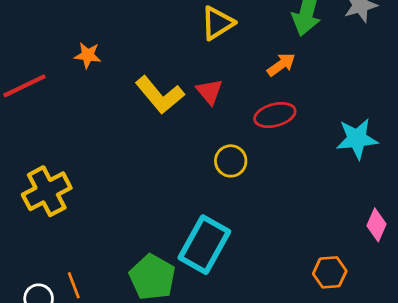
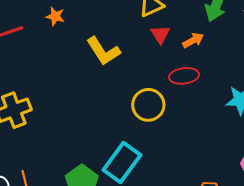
red triangle: (209, 92) -> (160, 34), moved
yellow circle: (231, 161) -> (148, 105), size x1.4

